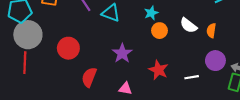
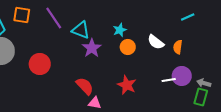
purple star: (122, 53) -> (92, 48), moved
red semicircle: (89, 77) -> (85, 86), moved, turned 114
white line: (192, 77) -> (169, 80), moved

